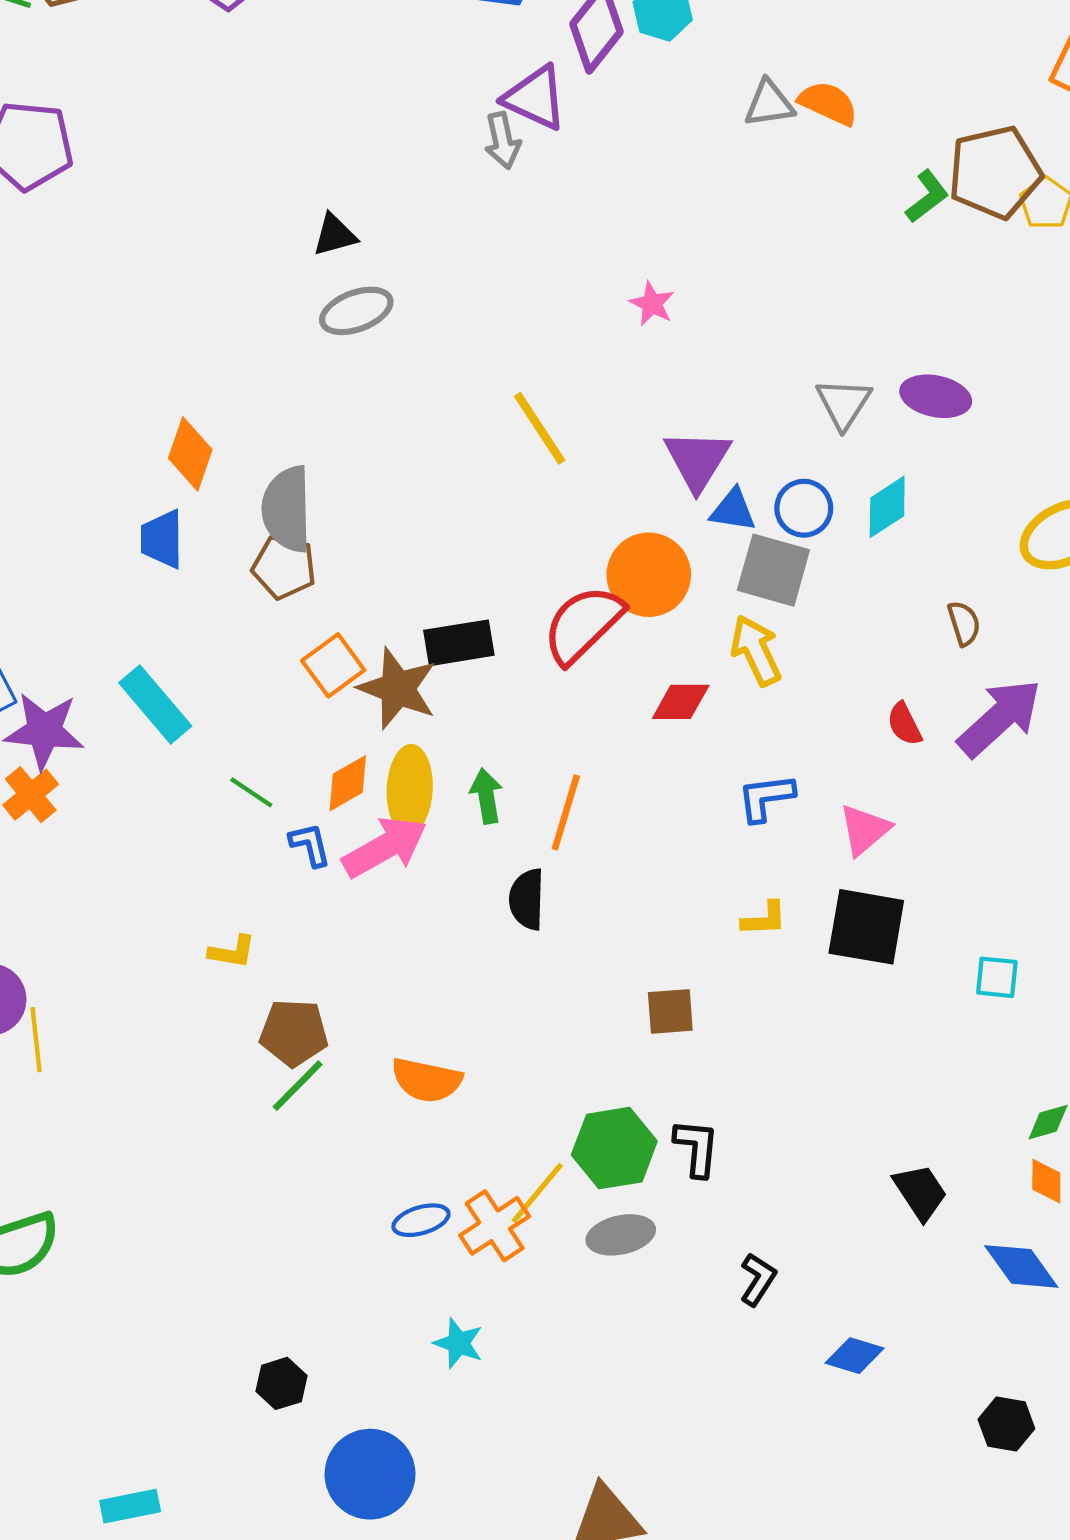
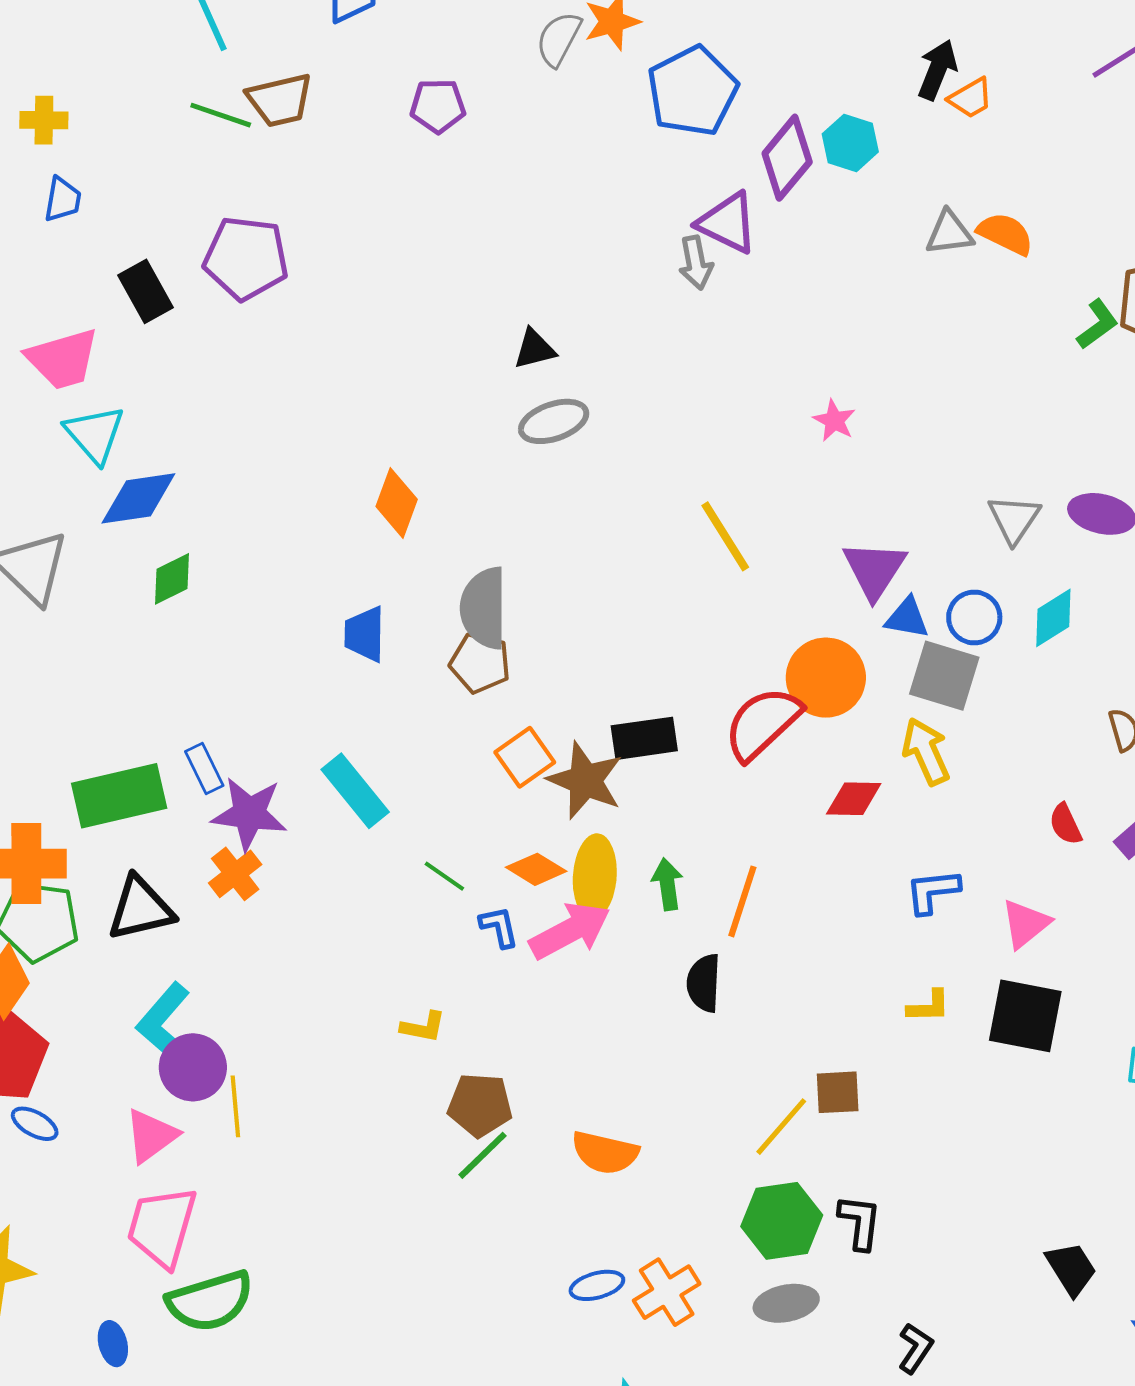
orange diamond: (190, 454) -> (397, 503), moved
orange diamond: (348, 783) -> (536, 869), turned 60
yellow line: (537, 1193) -> (781, 1127), moved

